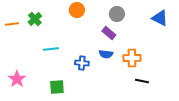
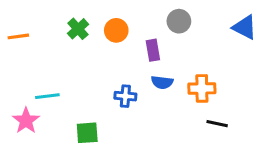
orange circle: (77, 10) -> (116, 30), moved
green cross: (35, 19) -> (78, 29), moved
purple rectangle: (109, 33) -> (153, 50), moved, turned 40
cyan line: (51, 49) -> (47, 96), moved

